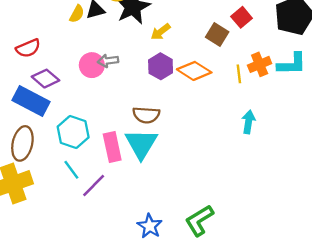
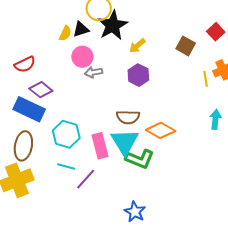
red square: (242, 17) -> (216, 32), moved
pink circle: (92, 65) -> (82, 57), moved
orange diamond: (194, 71) -> (161, 130), moved
cyan line: (71, 170) -> (66, 167), turned -36
green L-shape: (199, 220) -> (140, 159), moved, turned -124

